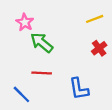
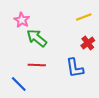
blue L-shape: (79, 89) -> (75, 68), moved

